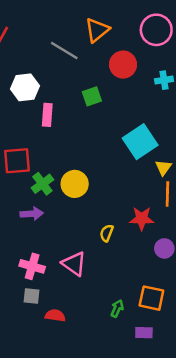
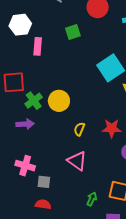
yellow semicircle: (107, 233) -> (79, 129), moved
pink triangle: (74, 264) -> (77, 161), moved
gray square: (32, 296) -> (44, 182), moved

